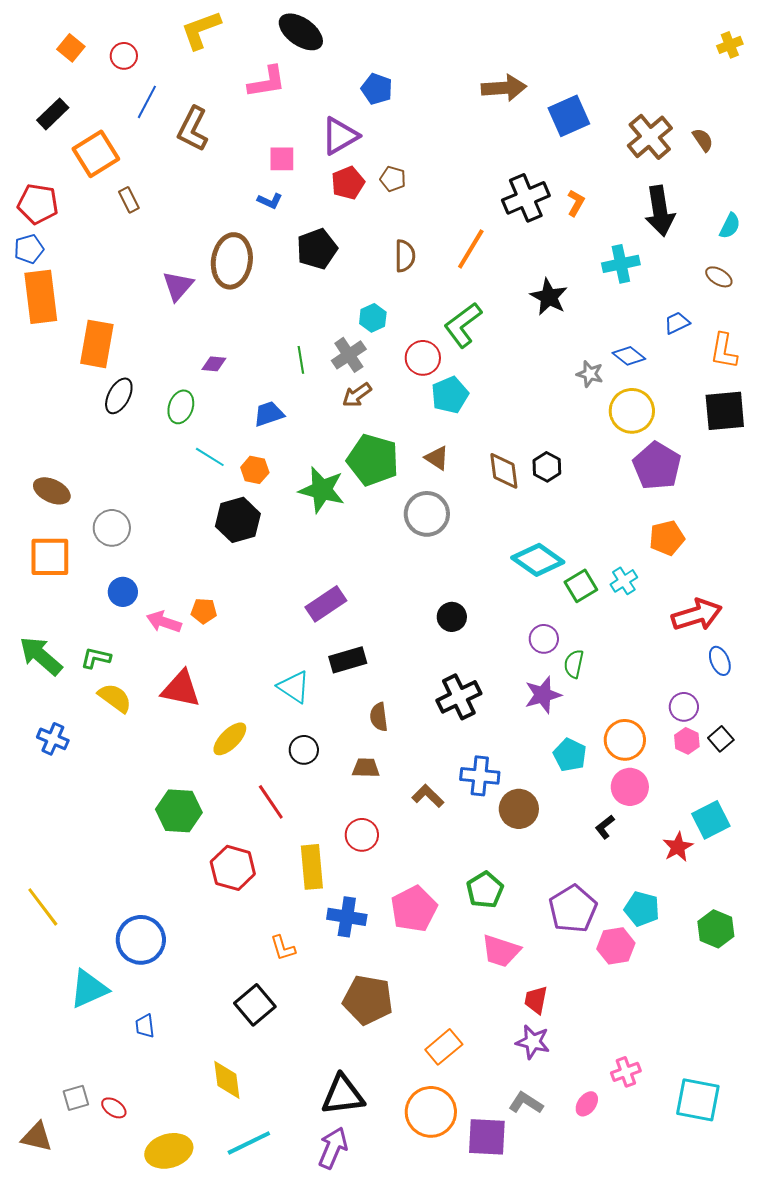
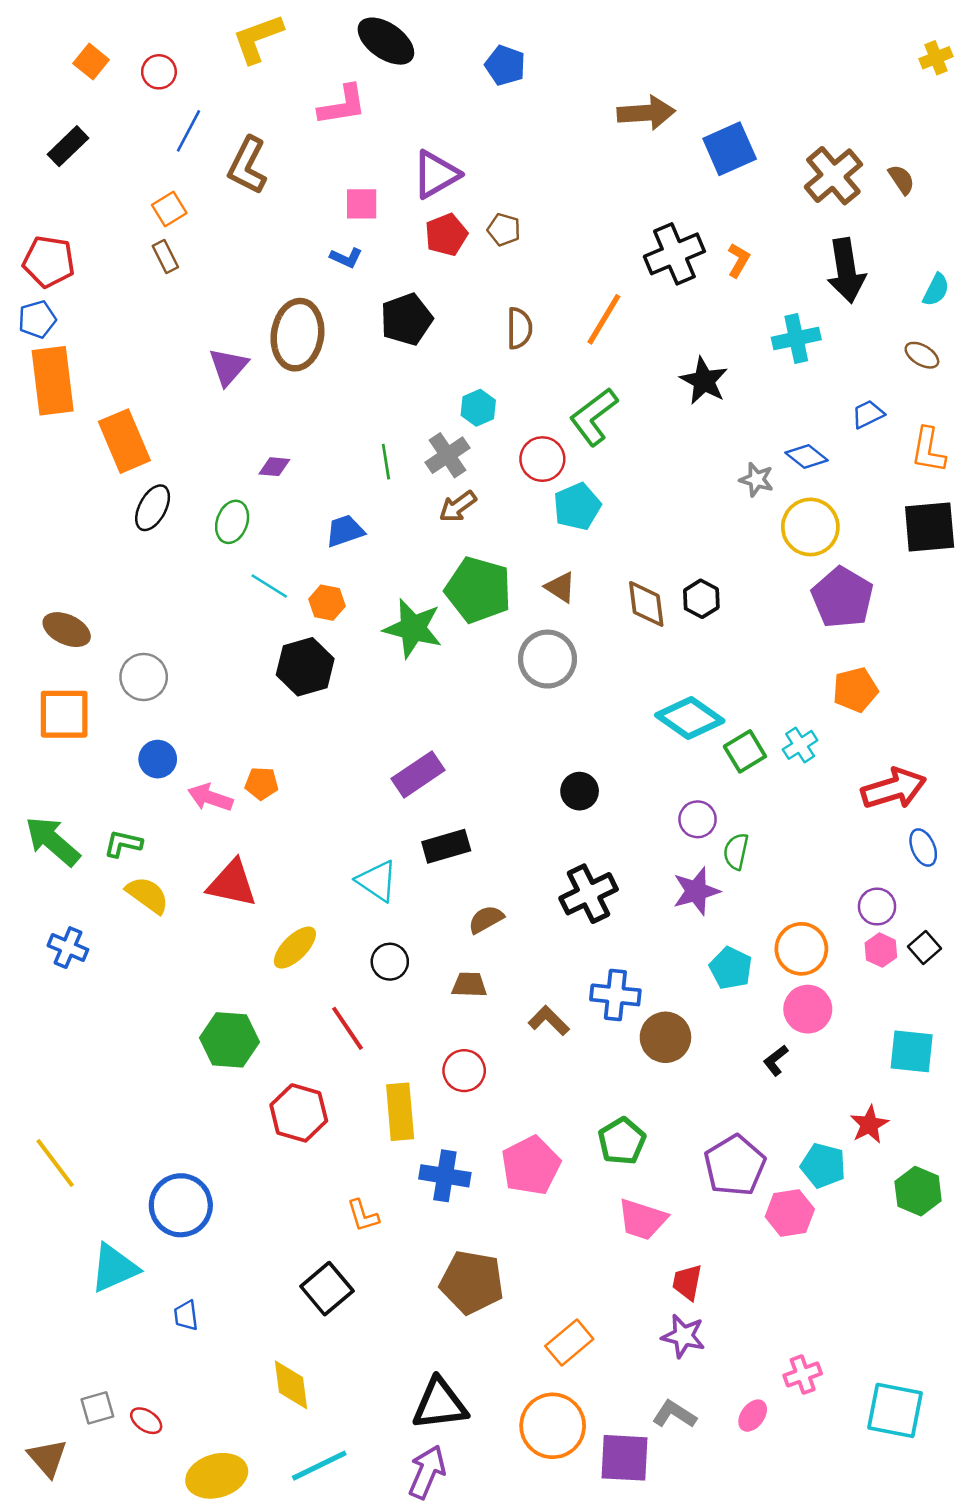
blue pentagon: (377, 89) -> (505, 65), moved
orange square: (96, 154) -> (169, 209), moved, size x0.6
orange rectangle: (97, 344) -> (124, 441), turned -33
brown semicircle: (379, 717) -> (486, 919), turned 68
cyan square: (711, 820) -> (912, 1051), turned 33
red star: (678, 847) -> (869, 1124), moved
brown triangle: (37, 1137) -> (47, 1458), turned 36

